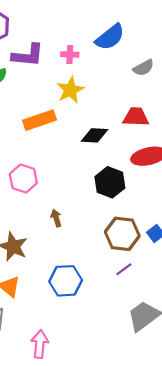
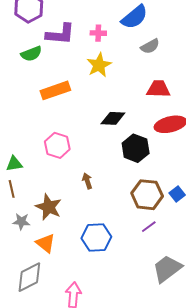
gray semicircle: (144, 68) -> (150, 46), moved
orange rectangle: (39, 120) -> (55, 90), moved
black diamond: (94, 135) -> (113, 118), moved

